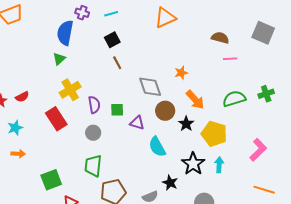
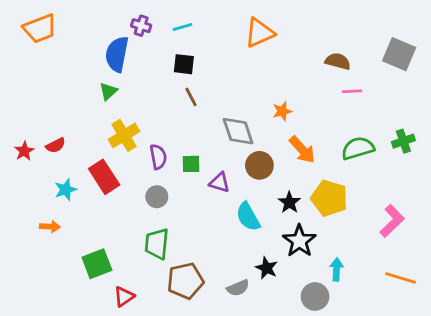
black square: (112, 40) -> (184, 64), turned 35
black star: (186, 124) -> (289, 202), moved
cyan star: (15, 128) -> (66, 190), moved
cyan arrow: (219, 165) -> (336, 269), moved

